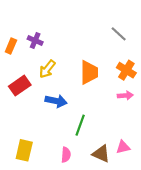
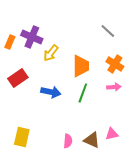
purple cross: (35, 41) -> (32, 37), size x1.5
yellow arrow: (47, 69) -> (51, 53), moved
green line: (80, 125) -> (83, 93), moved
pink semicircle: (66, 155) -> (68, 141), moved

